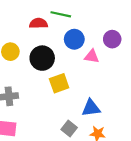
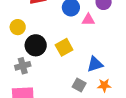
black circle: (42, 58) -> (36, 45), moved

